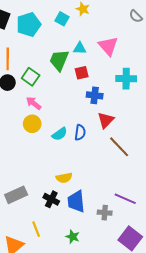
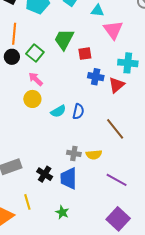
cyan triangle: (80, 48) -> (97, 11), moved
red triangle: (106, 120) -> (117, 85), moved
yellow semicircle: (64, 178) -> (94, 155), moved
gray cross: (105, 213) -> (74, 153), moved

